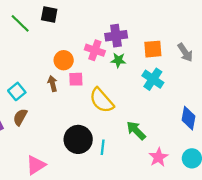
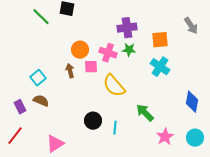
pink cross: (95, 50) -> (108, 53), moved
gray arrow: (185, 52) -> (191, 26), moved
brown semicircle: (20, 117) -> (41, 101), turned 84
black circle: (78, 139) -> (93, 121), size x0.7

